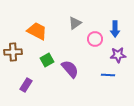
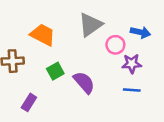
gray triangle: (75, 23) -> (90, 25), size x1.5
blue arrow: (115, 29) -> (140, 32), turned -77
purple star: (118, 55) -> (132, 64), moved

